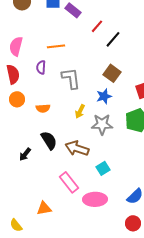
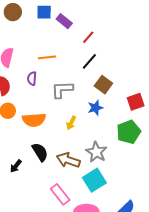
black line: (113, 39) -> (89, 61), moved
gray L-shape: (71, 78) -> (62, 90), turned -85
orange semicircle: (43, 108) -> (34, 120), size x1.6
gray star: (102, 124) -> (96, 152), moved, turned 30
cyan square: (103, 168) -> (94, 180), size x1.6

